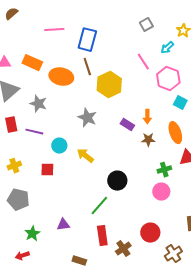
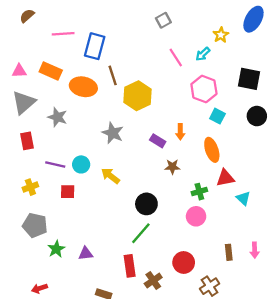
gray square: (146, 25) -> (163, 20), moved
pink line: (54, 30) -> (63, 34), moved
blue rectangle: (87, 40) -> (95, 46), moved
pink line: (143, 62) -> (176, 57), moved
purple line: (34, 132) -> (55, 164), moved
brown star: (148, 140) -> (172, 167), moved
green line: (99, 206) -> (141, 233), moved
green star: (32, 234) -> (56, 249), moved

